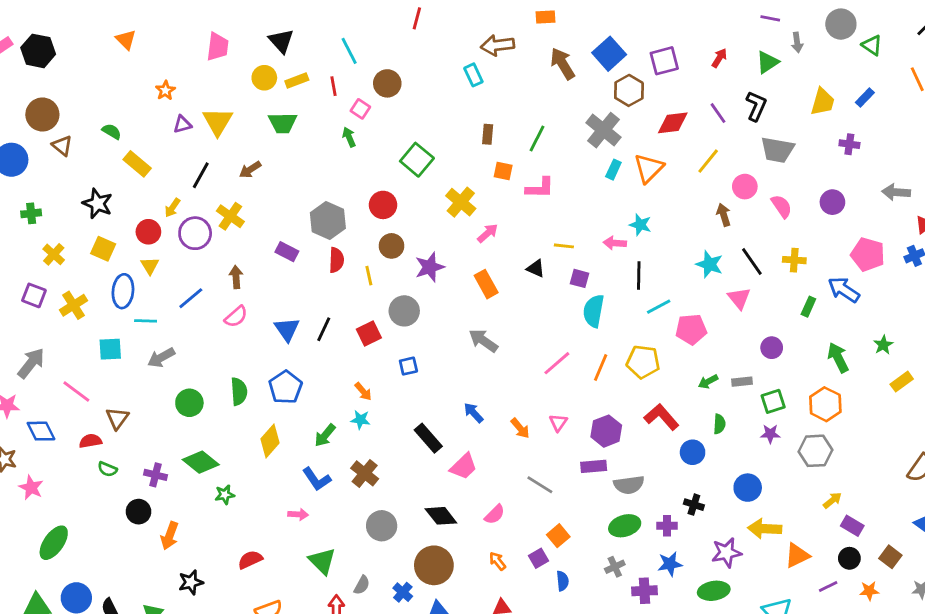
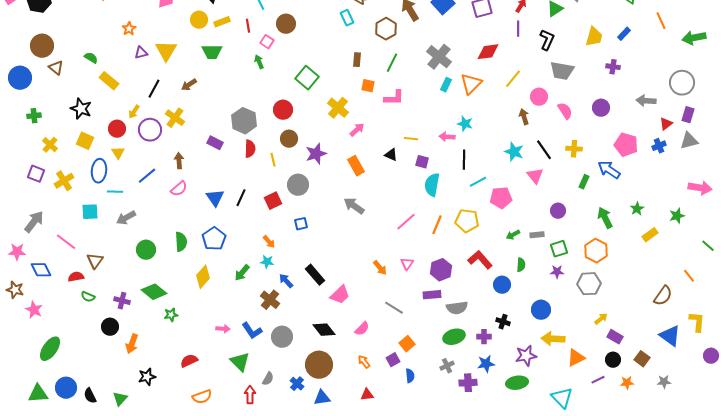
brown hexagon: (629, 90) -> (386, 29), moved
purple line: (718, 113) -> (518, 29), moved, turned 35
blue arrow: (473, 413) -> (286, 281), moved
blue L-shape: (317, 479) -> (252, 331), moved

